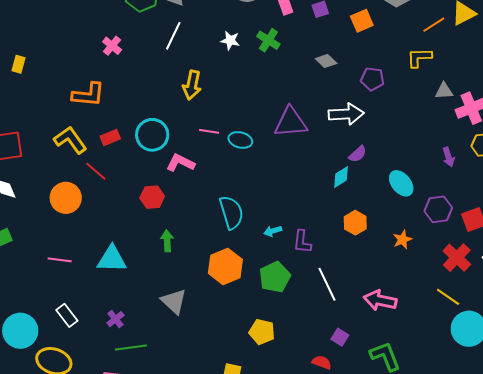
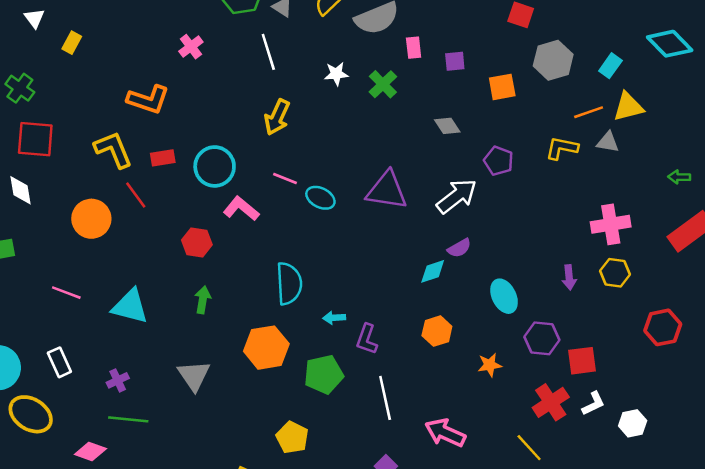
white line: (173, 36) -> (268, 52), turned -56
white star: (230, 41) -> (336, 74), turned -30
gray triangle: (444, 91) -> (608, 142), moved
white arrow: (346, 114) -> (457, 196), turned -48

